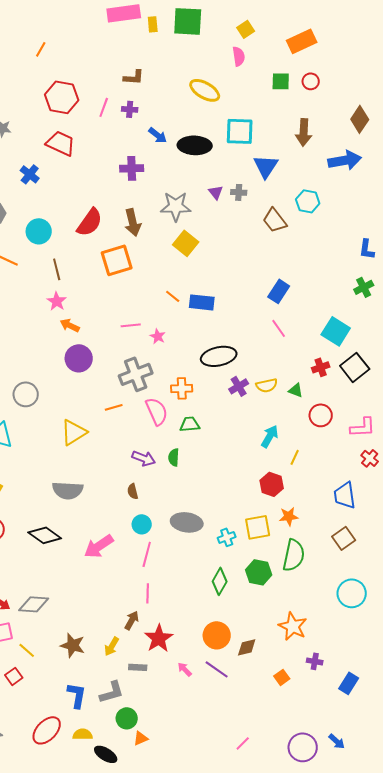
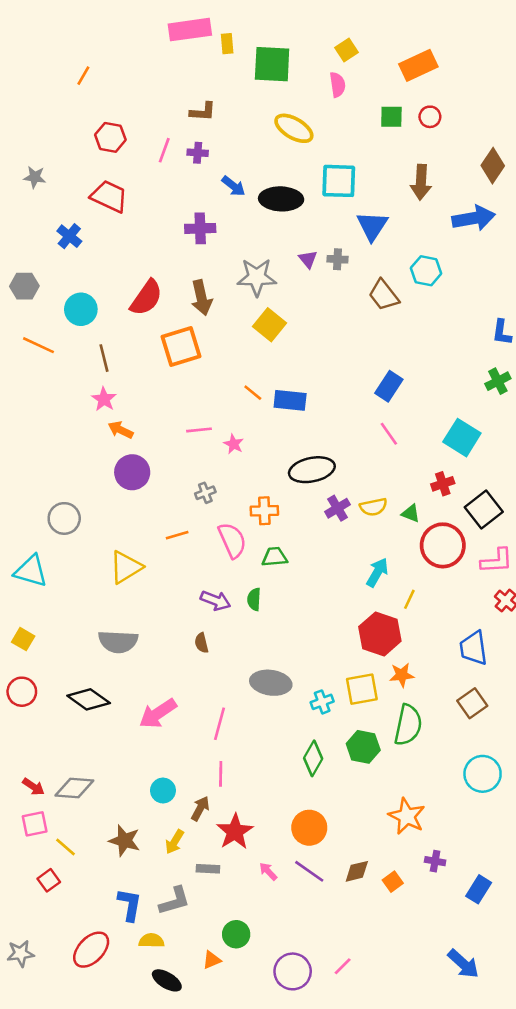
green square: (188, 21) -> (272, 64), moved
red hexagon: (62, 97) -> (110, 137), size x0.7
black square: (355, 367) -> (484, 509), moved
gray cross: (136, 374) -> (205, 493), size x0.5
red circle: (321, 415) -> (443, 545), size x1.5
red hexagon: (272, 484) -> (380, 634), size x1.4
cyan circle: (142, 524) -> (163, 791), moved
brown diamond: (247, 647) -> (357, 871), moved
green circle: (127, 718) -> (236, 934), moved
yellow semicircle: (83, 734) -> (151, 941), moved
blue arrow: (337, 741) -> (463, 964), size x1.5
purple circle: (303, 747) -> (293, 971), moved

